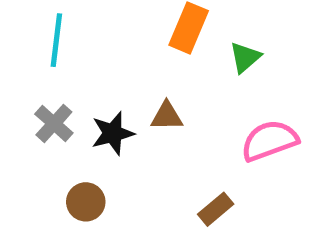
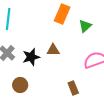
brown rectangle: (216, 209) -> (73, 88), turned -72

